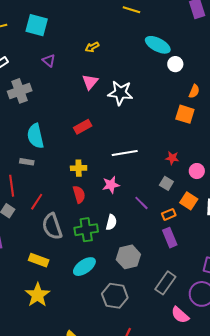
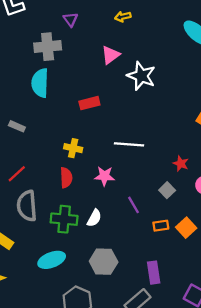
gray cross: (20, 91) -> (48, 47), moved
cyan semicircle: (35, 136) -> (40, 83), moved
orange square: (189, 201) -> (186, 228), moved
purple rectangle: (170, 238) -> (154, 273), moved

